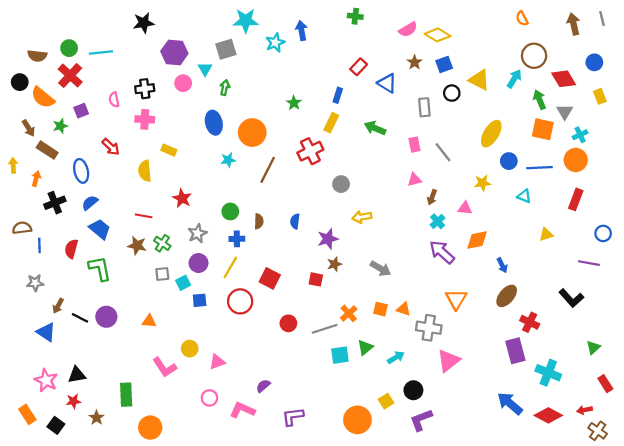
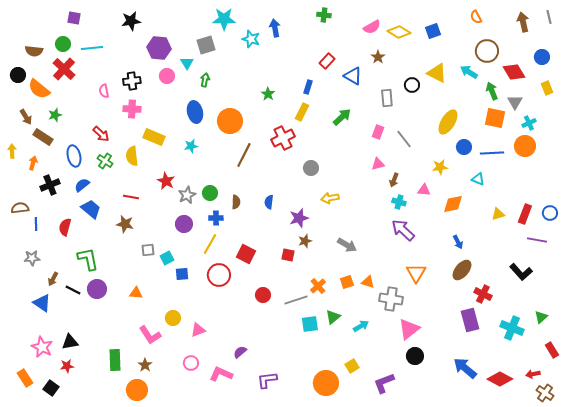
cyan star: (275, 43) -> (251, 39), turned -30
blue square: (444, 65) -> (433, 31), moved
cyan arrow: (514, 79) -> (469, 72), turned -90
purple square: (81, 111) -> (74, 18), moved, turned 32
green arrow: (375, 128) -> (342, 117), turned 114
pink rectangle: (415, 145) -> (378, 132), turned 32
yellow rectangle: (169, 150) -> (154, 137), size x1.5
cyan star: (228, 160) -> (191, 146), moved
red rectangle: (576, 199) -> (525, 214), moved
cyan cross: (438, 221) -> (399, 202), turned -32
gray star: (197, 233) -> (187, 195), moved
orange diamond: (477, 240) -> (453, 204), moved
green cross: (162, 243) -> (105, 161), moved
purple circle: (198, 263) -> (184, 224), moved
green L-shape: (100, 269) -> (88, 259), moved
orange square: (381, 309) -> (347, 282), turned -32
cyan cross: (548, 373) -> (512, 328), moved
black circle: (413, 390) -> (415, 356), moved
brown star: (96, 418) -> (145, 365), moved

